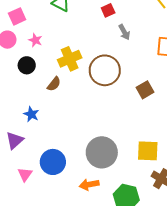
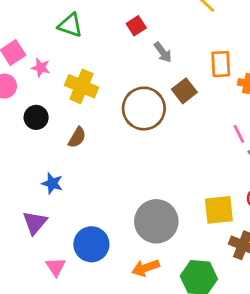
pink star: (35, 40) -> (41, 68), moved
yellow cross: (70, 59) -> (82, 86), moved, turned -35
brown square: (145, 90) -> (184, 91), moved

